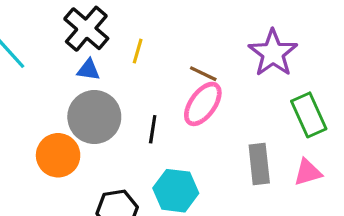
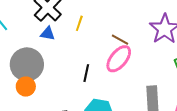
gray circle: (94, 117) -> (27, 64), moved
orange circle: (58, 155) -> (26, 87), size x0.7

